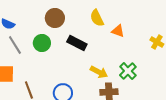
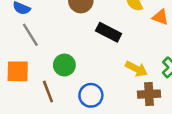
green circle: (42, 43) -> (64, 65), moved

